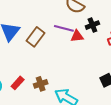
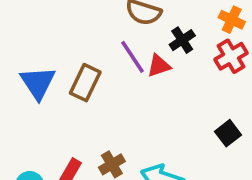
purple line: (64, 28) -> (132, 57), turned 54

